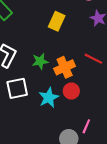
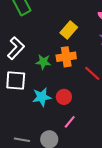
orange cross: (65, 67) -> (66, 57), moved
pink line: (86, 126) -> (70, 122), moved

